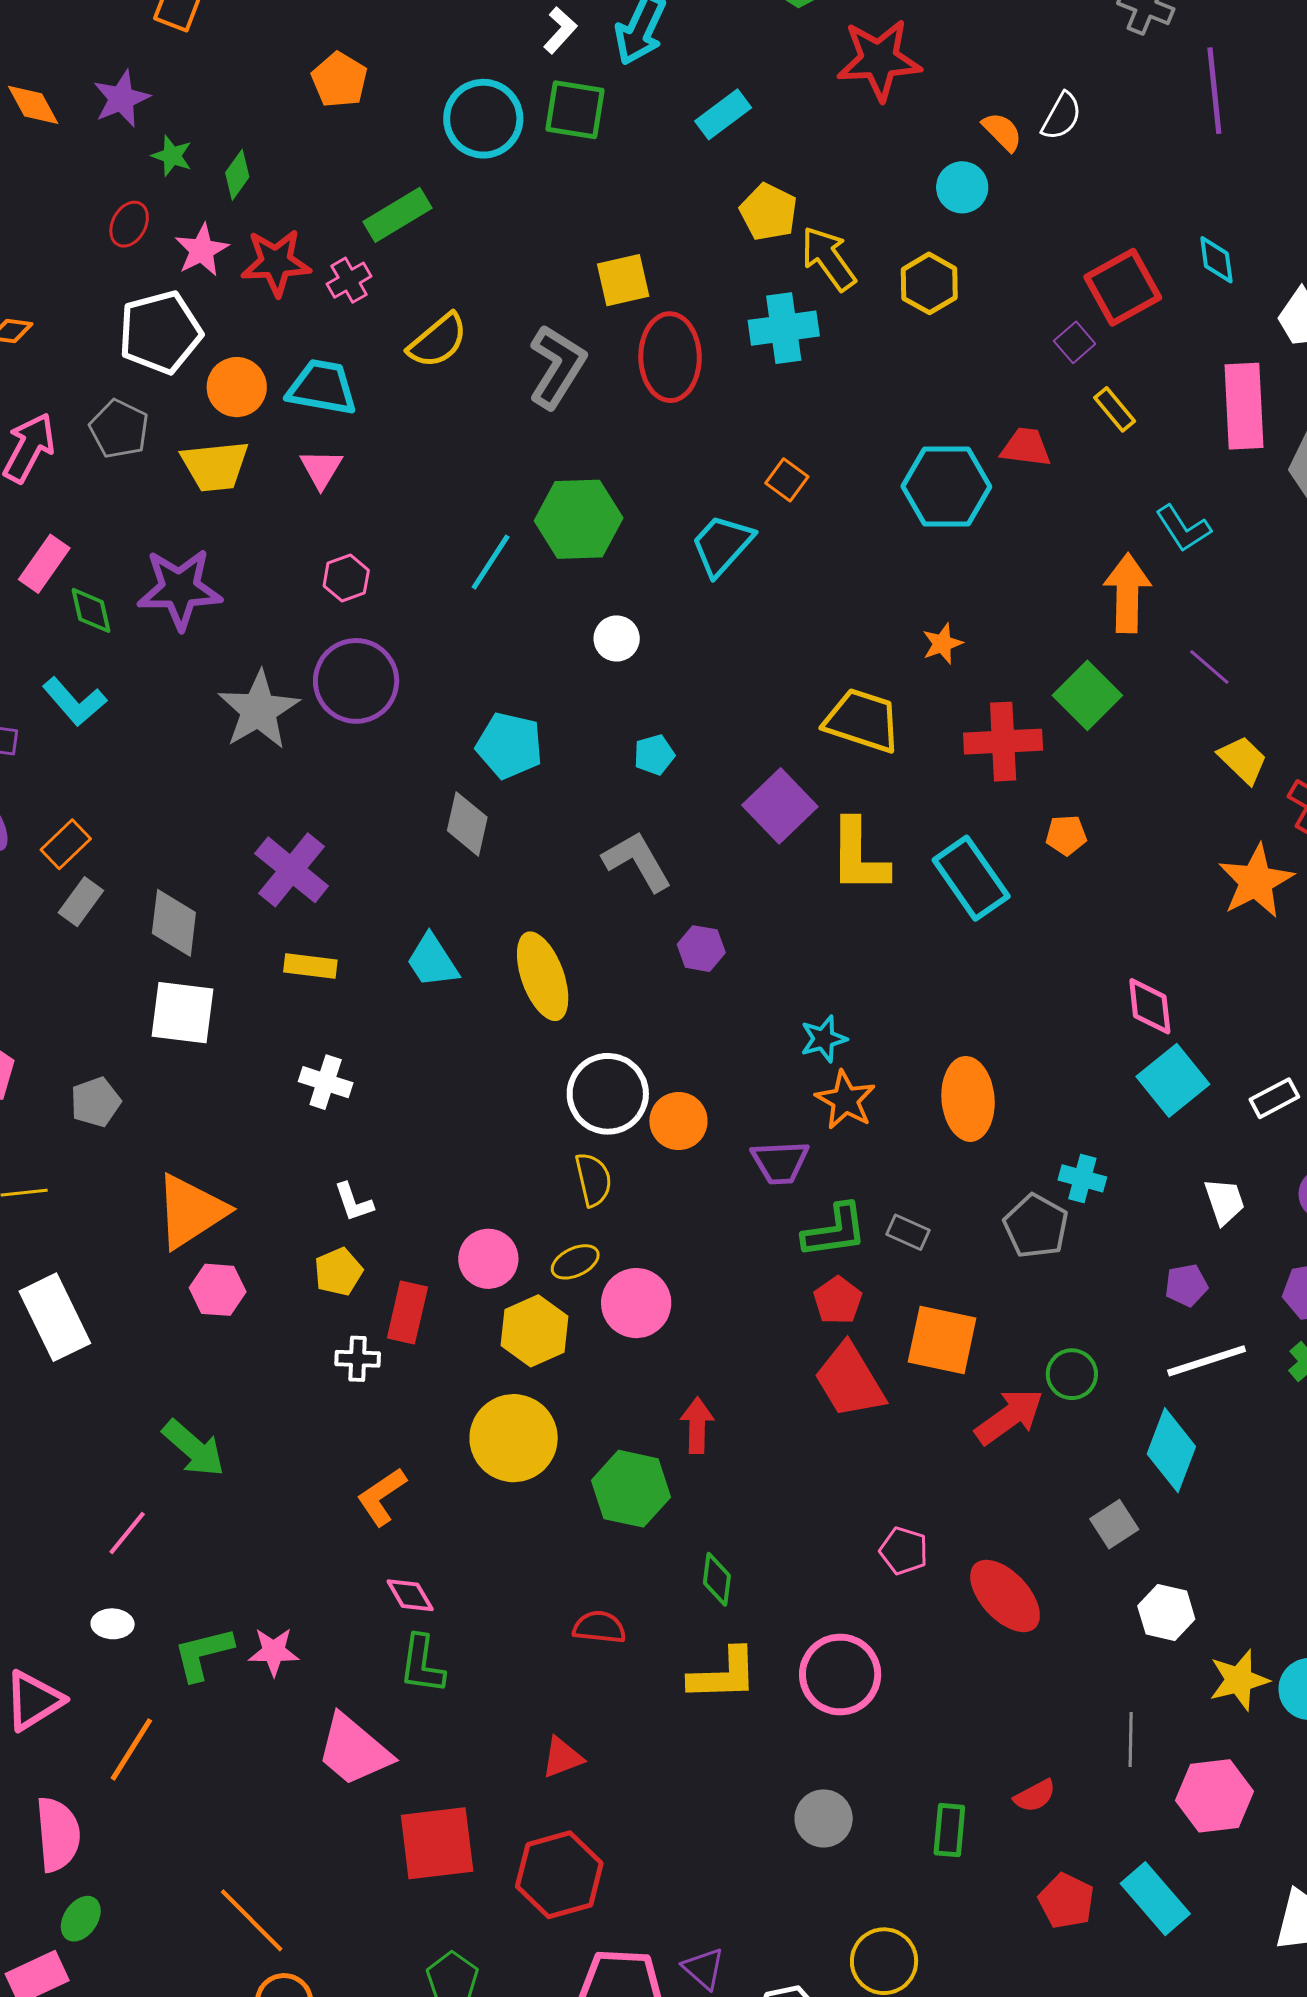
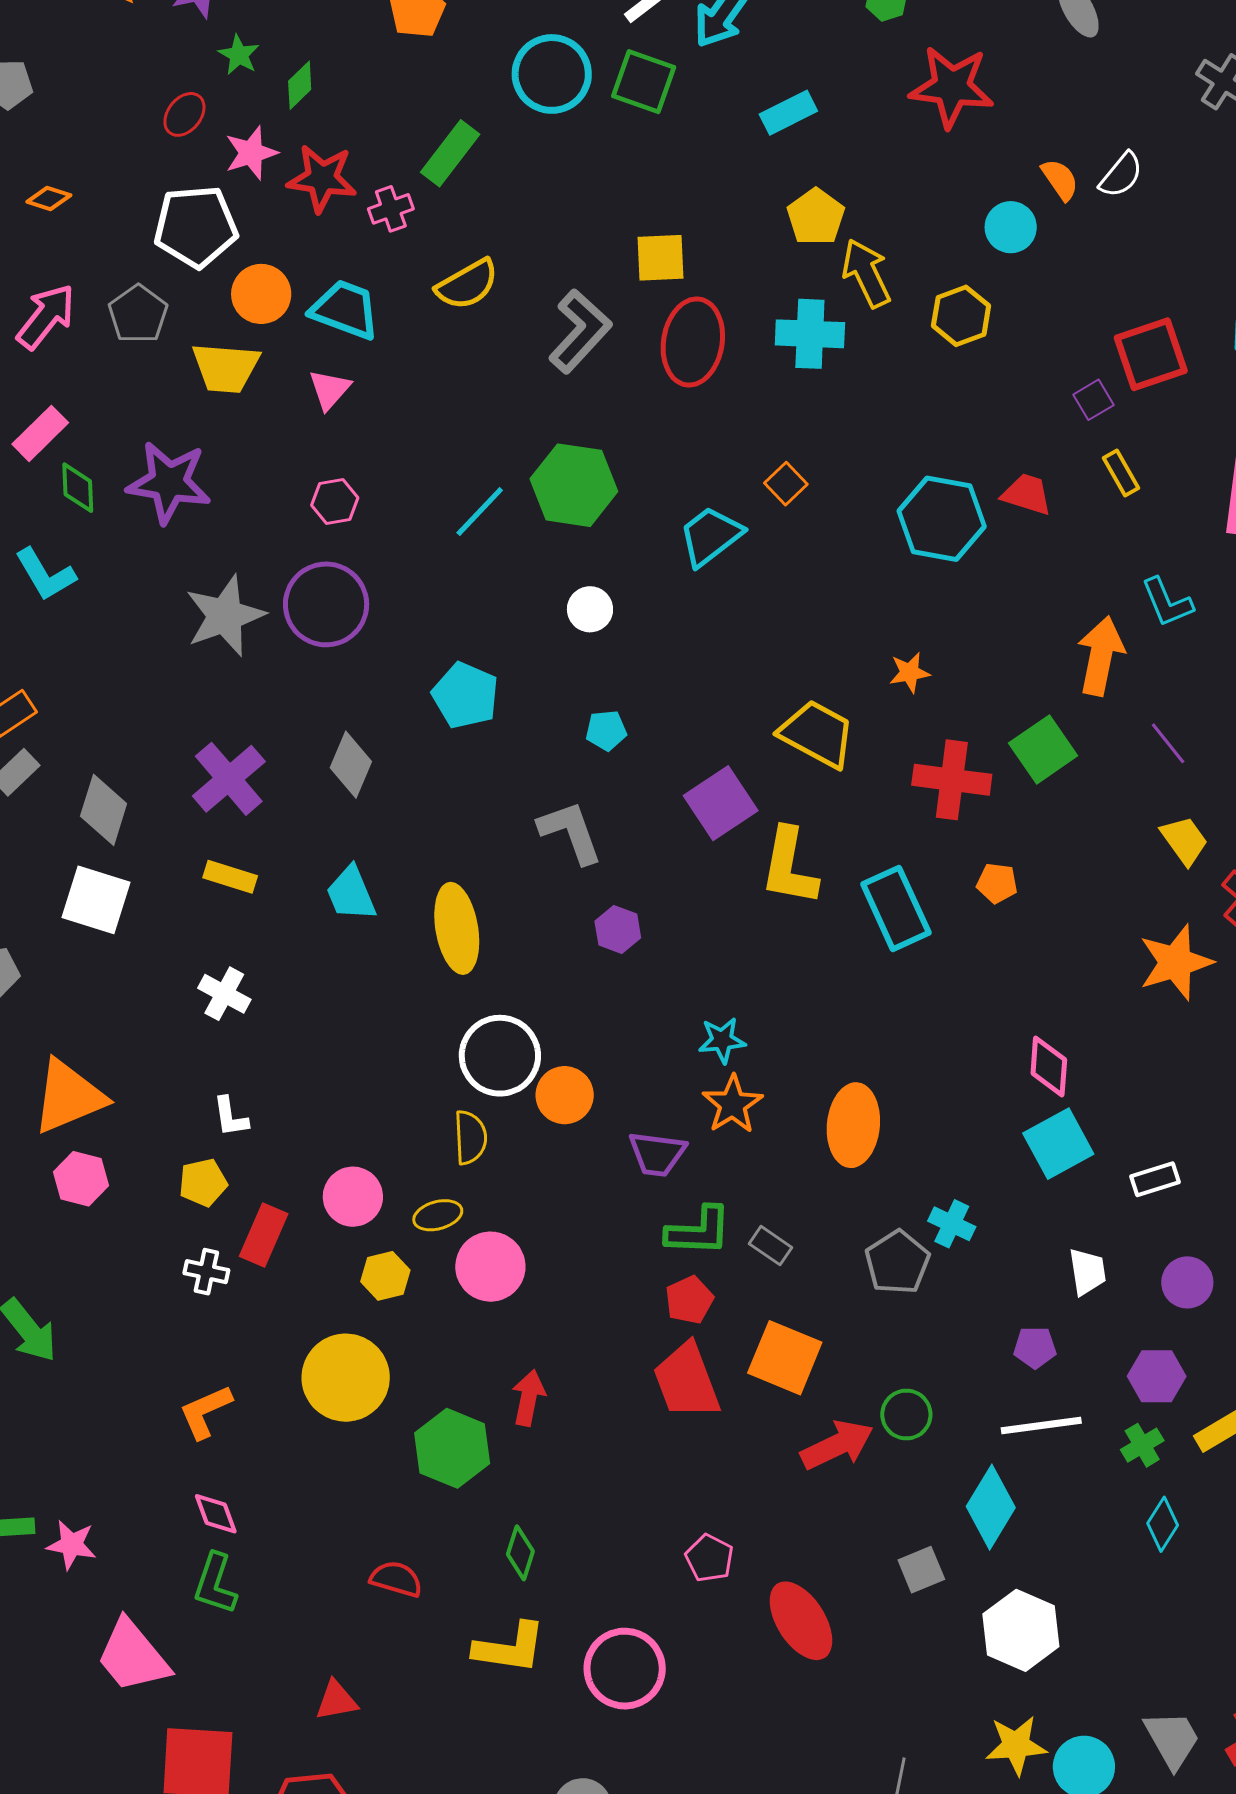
green rectangle: (398, 215) -> (450, 153), turned -32
gray diamond: (467, 824) -> (351, 765), moved
yellow hexagon: (534, 1331) -> (385, 1276), size x0.7
white hexagon: (1166, 1612) -> (1021, 1630), moved, size x1.4

